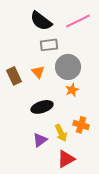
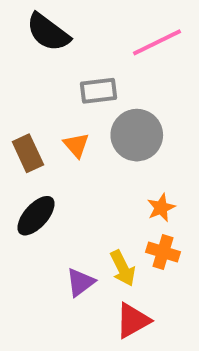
black semicircle: (41, 21) -> (48, 32), moved
orange star: (72, 90) -> (161, 208), moved
black ellipse: (42, 107) -> (36, 216), moved, turned -30

